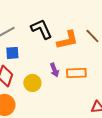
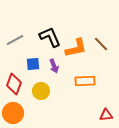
blue square: (12, 53) -> (33, 64), moved
purple arrow: (54, 70) -> (54, 66), moved

